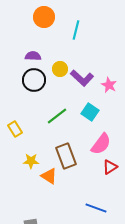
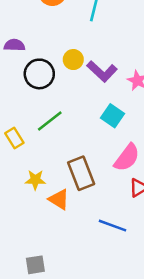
purple semicircle: (33, 56) -> (14, 45), moved
green line: (57, 116) -> (50, 121), moved
blue line: (96, 208) -> (112, 226), moved

